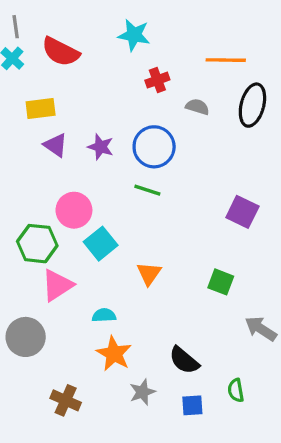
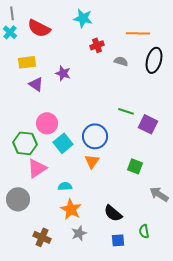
purple star: (101, 147) -> (63, 73), moved
blue circle: (154, 147) -> (95, 136), moved
green line: (147, 190) -> (126, 111), moved
gray star: (142, 392) -> (79, 233), moved

